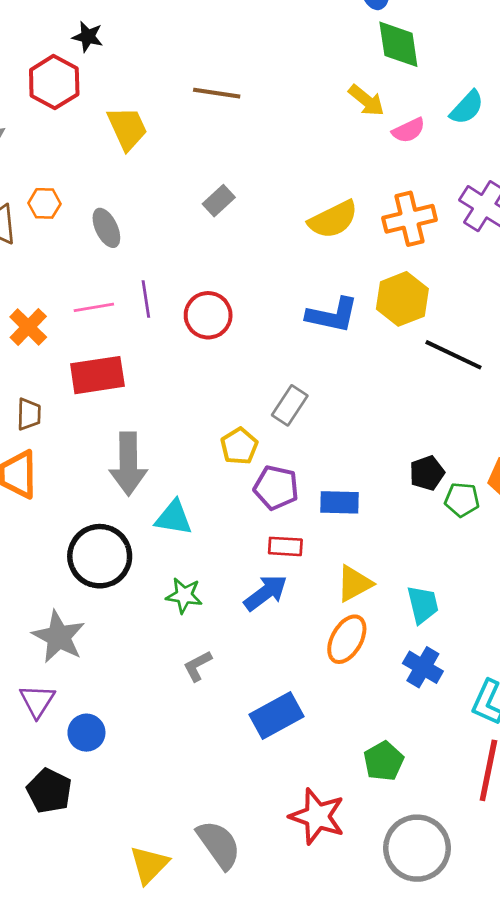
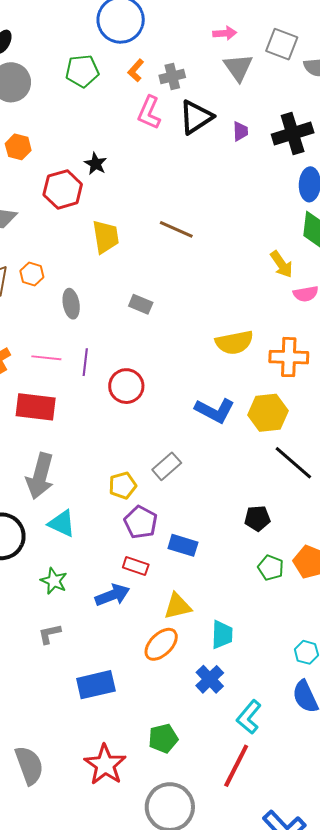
gray rectangle: (219, 201) -> (141, 304), moved, turned 50
black pentagon: (427, 473) -> (257, 518), moved

